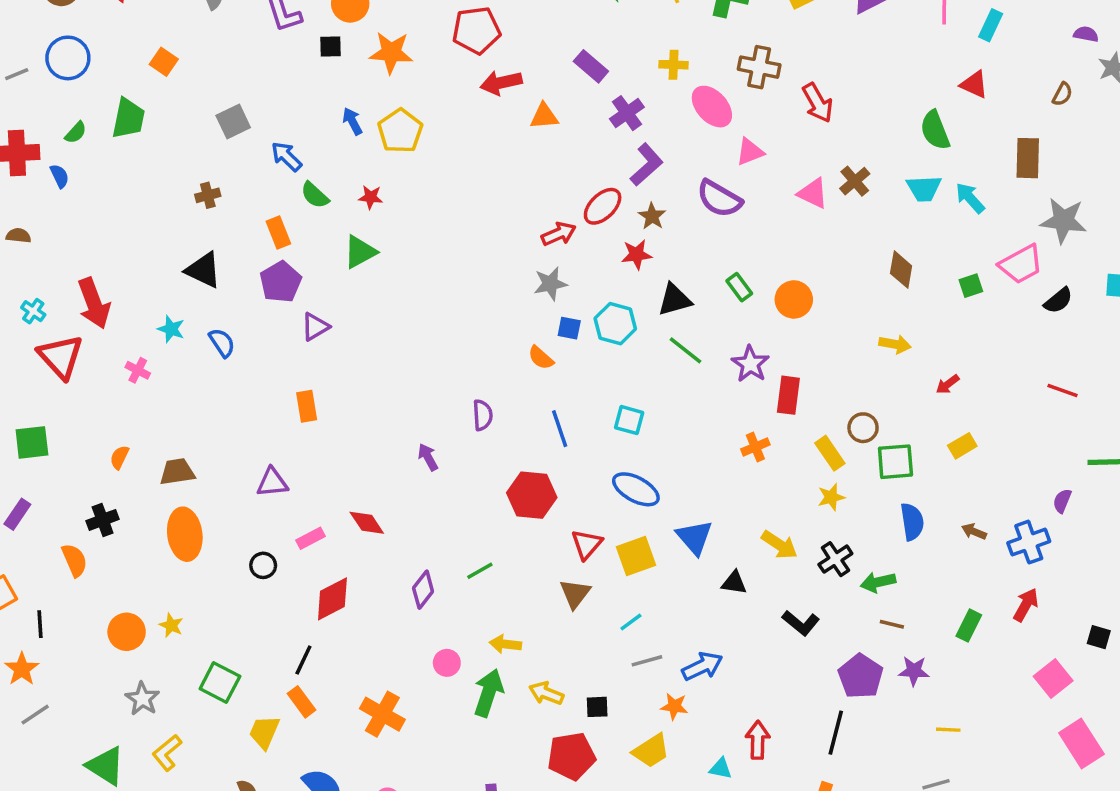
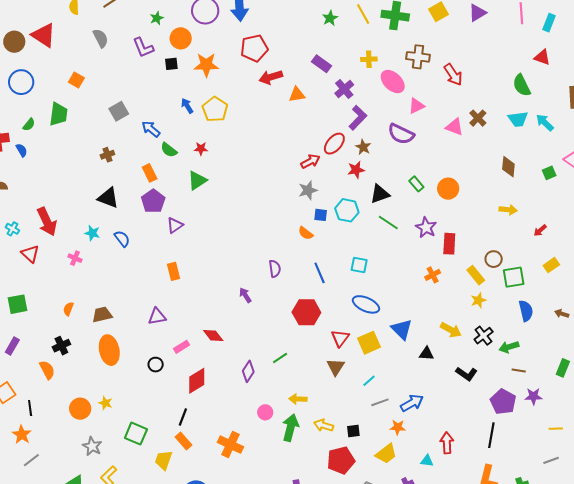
red triangle: (61, 357) -> (30, 254), size x0.7

